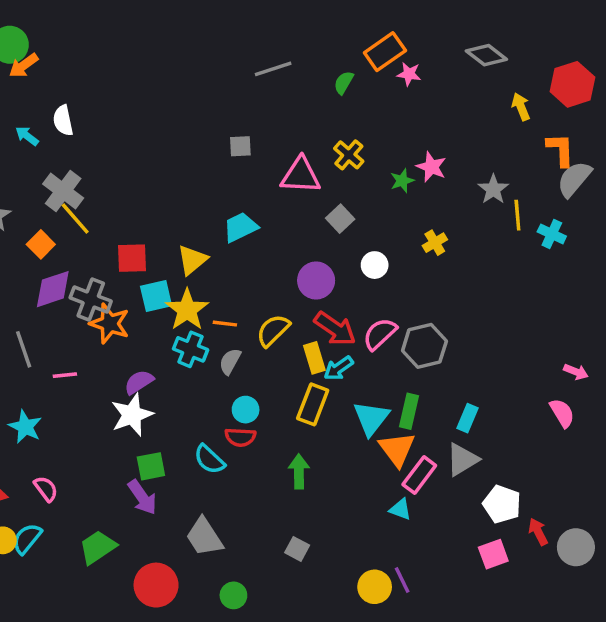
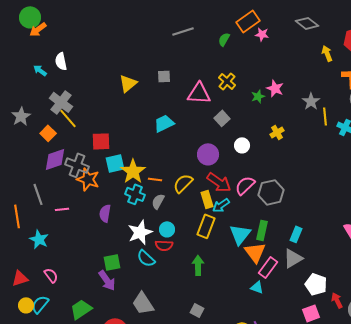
yellow triangle: (192, 260) -> (128, 83), moved
purple semicircle: (139, 382) -> (105, 213), turned -48
white star: (132, 415) -> (140, 232), moved

